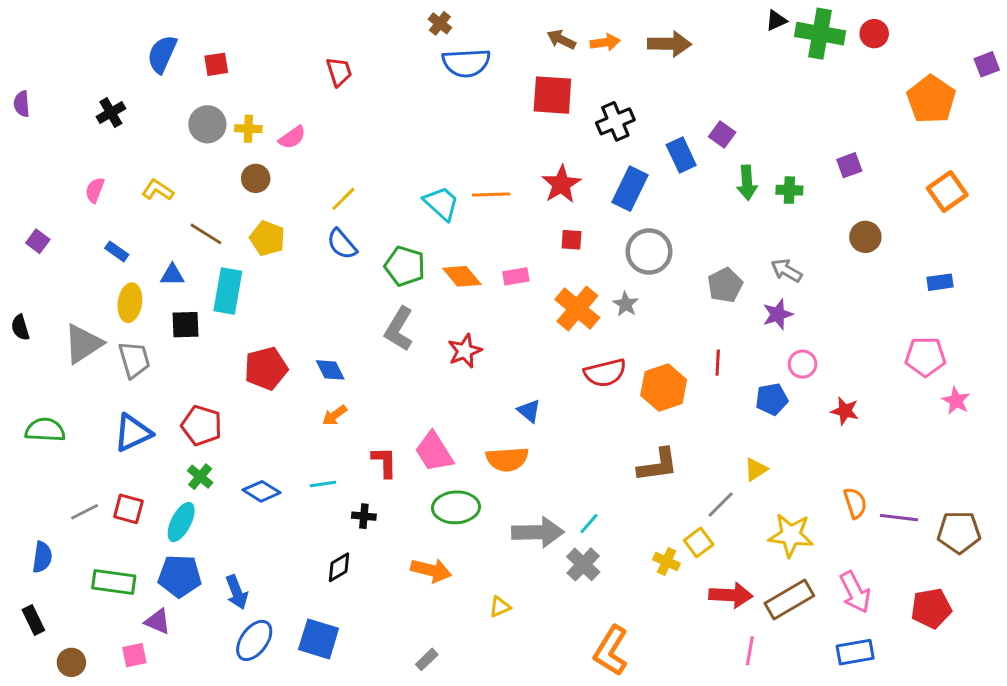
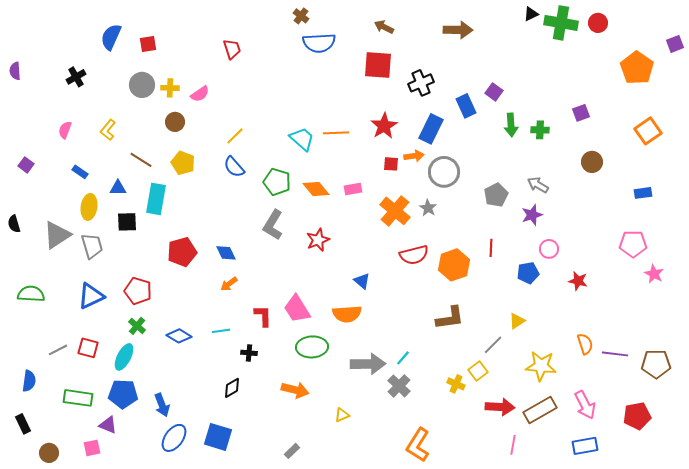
orange arrow: (605, 42) -> (414, 156), moved
yellow L-shape: (158, 190) -> (108, 130), turned -85

